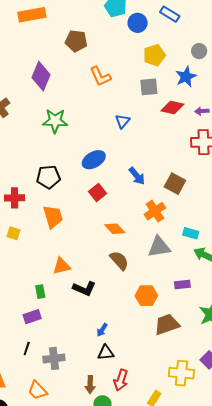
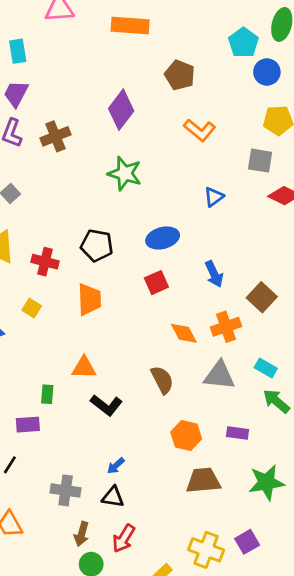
orange L-shape: (100, 76) -> (200, 130), turned -40
orange diamond: (115, 229) -> (184, 333), moved
gray cross: (54, 358) -> (66, 490), moved

